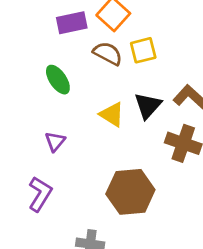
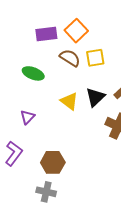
green ellipse: (58, 80) -> (33, 73), turned -40
brown hexagon: (130, 192) -> (53, 162), moved, size x0.7

